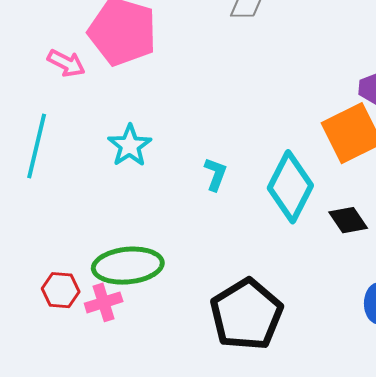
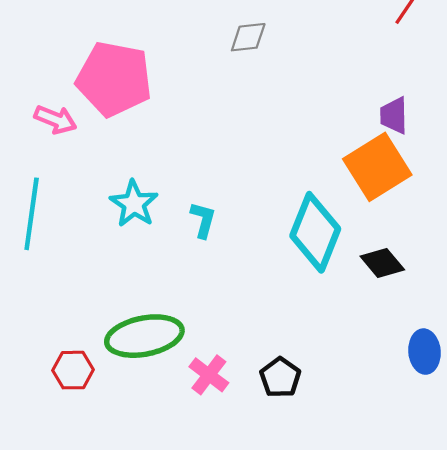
cyan L-shape: (215, 174) -> (203, 220), moved
pink cross: (104, 302) -> (209, 375), moved, turned -30
black pentagon: (246, 314) -> (280, 378), size x0.5

